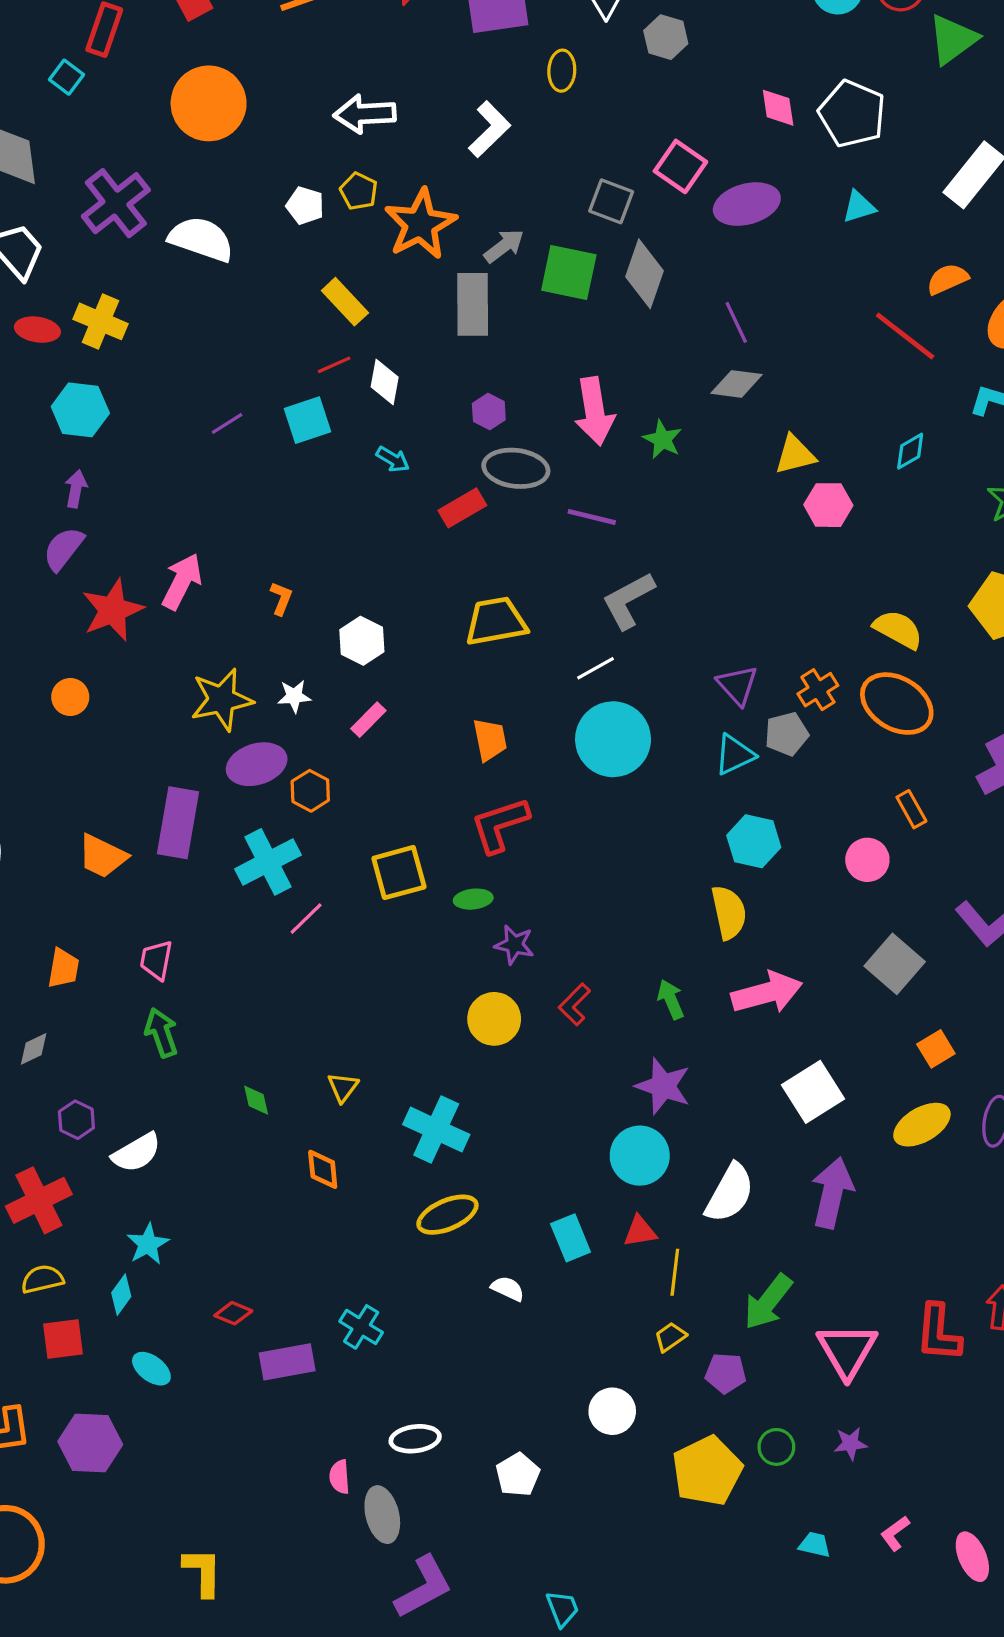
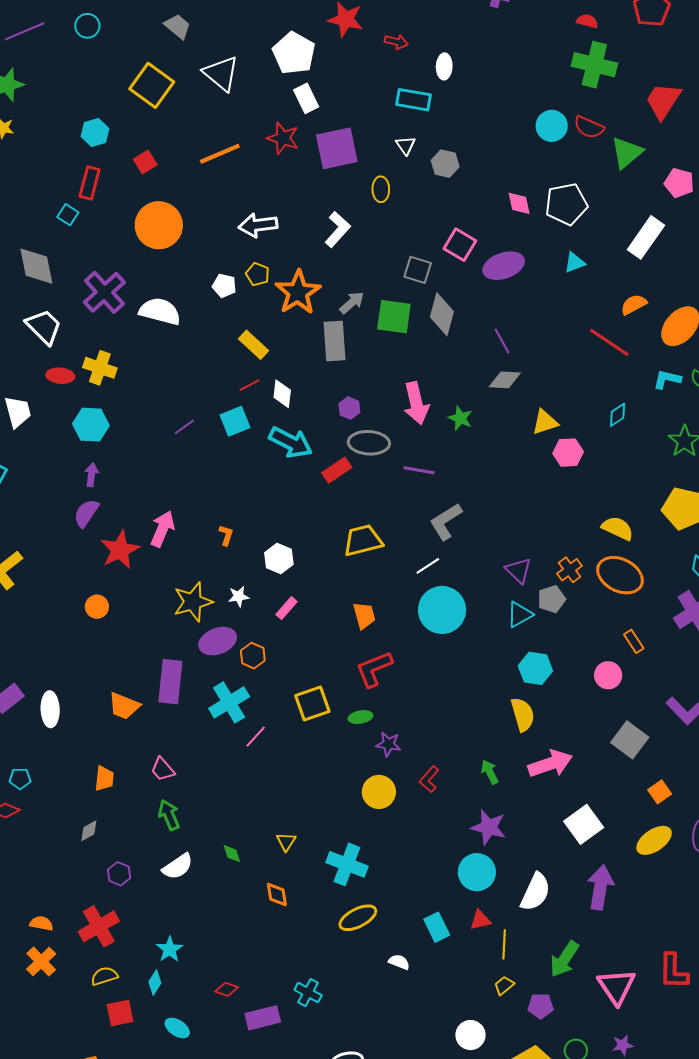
white pentagon: (852, 114) -> (566, 204), turned -30
cyan arrow: (393, 459) -> (291, 442), size x2.0
pink trapezoid: (156, 960) -> (163, 769), turned -48
white semicircle: (137, 1153) -> (178, 867), moved

